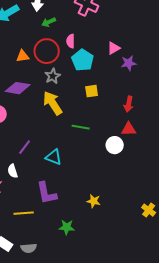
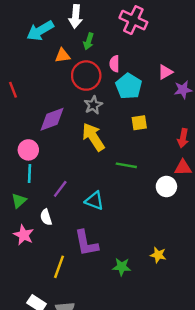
green arrow: (49, 22) -> (89, 41), turned -48
orange triangle: (23, 56) -> (63, 55), moved
purple diamond: (18, 88) -> (52, 119), turned -30
yellow star: (94, 201) -> (158, 255), moved
yellow line: (24, 213) -> (59, 267), turned -66
green star: (67, 227) -> (122, 267), moved

